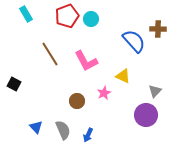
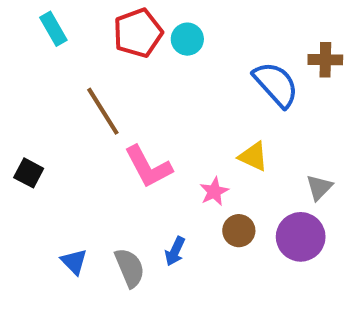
pink L-shape: (86, 61) -> (148, 167), moved
brown circle: (77, 101) -> (239, 231), moved
blue arrow: (88, 135) -> (175, 251), moved

